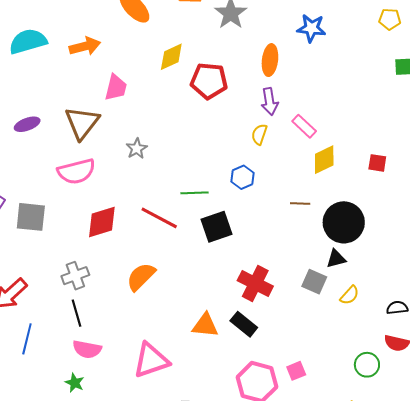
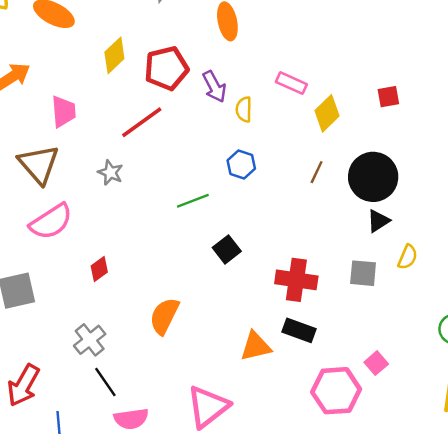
purple arrow: (270, 101) -> (214, 87), moved
brown line: (300, 203) -> (317, 172), turned -48
red line: (159, 218) -> (142, 122), moved, turned -45
red diamond: (102, 222) -> (99, 269), size x0.6
black square: (217, 227) -> (227, 249), moved, size x0.7
gray square: (314, 282) -> (363, 273), moved

